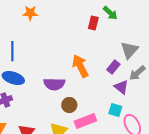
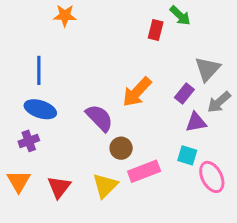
orange arrow: (80, 66) -> (137, 92), turned -110
purple semicircle: (54, 84) -> (99, 118), turned -135
purple triangle: (121, 87) -> (196, 122), turned -49

